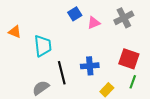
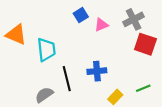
orange triangle: (15, 32) -> (16, 34), size x1.5
red square: (129, 59) -> (145, 44), moved
green line: (133, 82) -> (143, 88), turned 48

